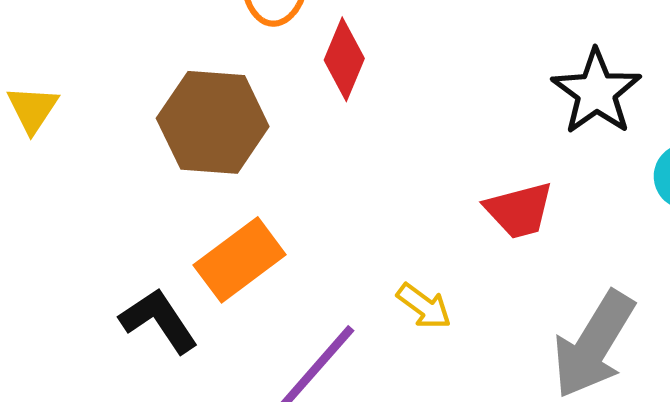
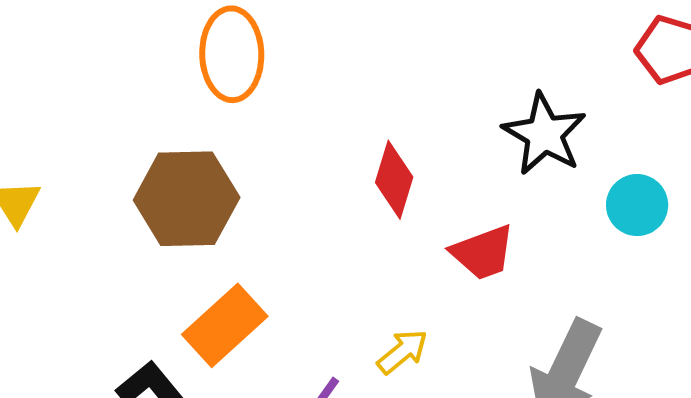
red diamond: (344, 59) -> (394, 180), moved
yellow arrow: (424, 306) -> (402, 352), turned -70

